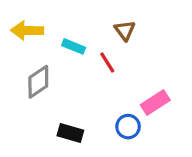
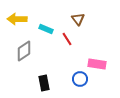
pink rectangle: (155, 103) -> (97, 64), turned 42
black rectangle: (70, 133) -> (44, 83), turned 63

